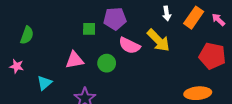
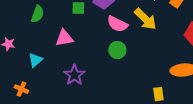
green semicircle: (27, 35) -> (37, 14), moved
green circle: (107, 63) -> (117, 50), moved

